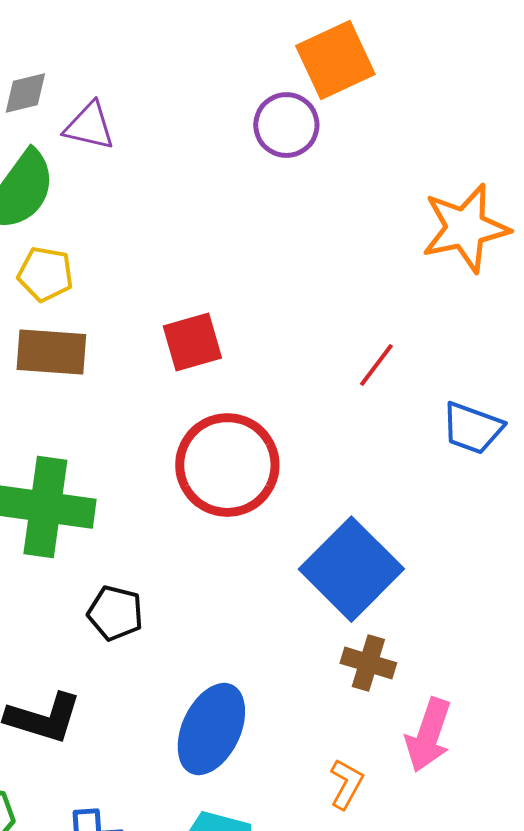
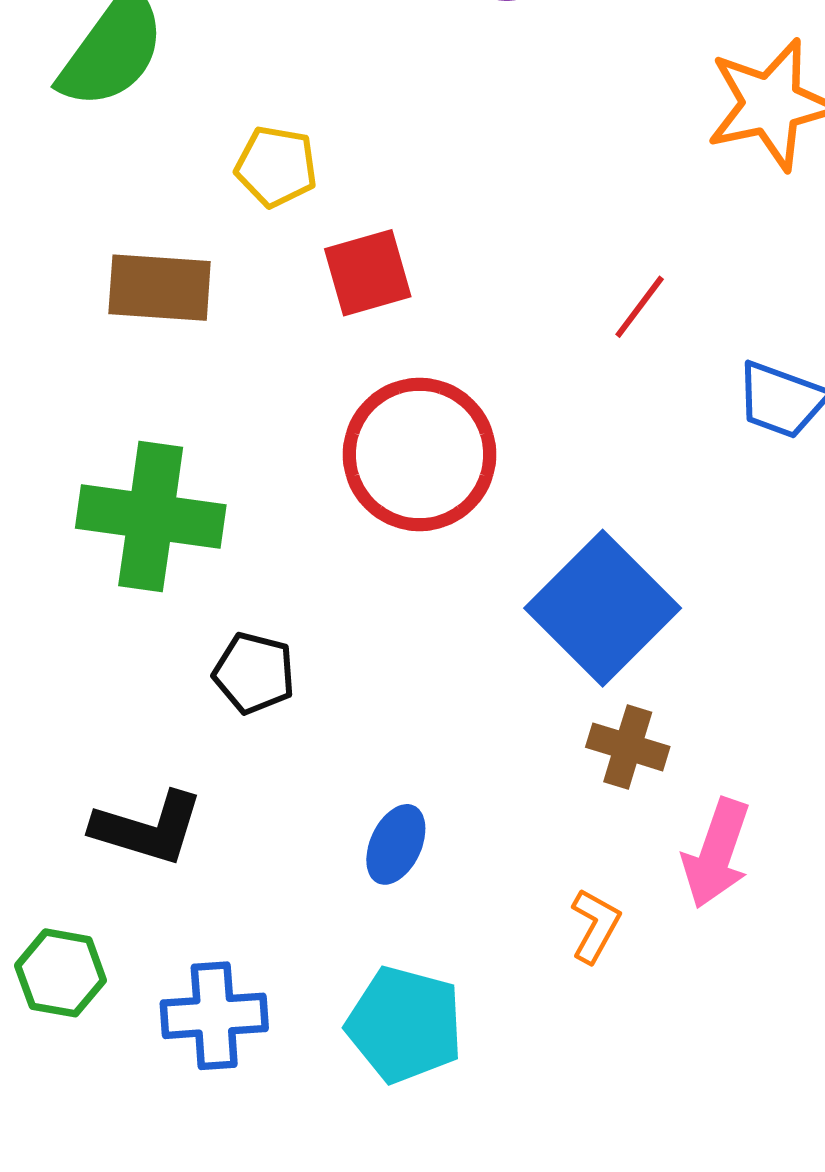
yellow pentagon: (45, 274) -> (276, 166), moved
blue ellipse: (211, 729) -> (396, 844), size x0.6

